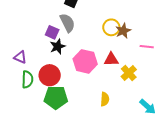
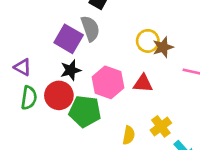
purple square: (52, 32) -> (69, 39), size x1.5
black star: (58, 46) -> (71, 70), moved
yellow cross: (129, 73) -> (161, 126), moved
green pentagon: (56, 97) -> (85, 111), moved

